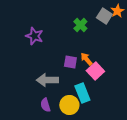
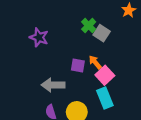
gray square: (104, 16) -> (102, 33), moved
cyan rectangle: (82, 93) -> (105, 98), moved

